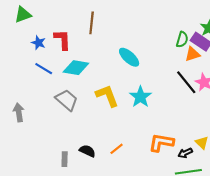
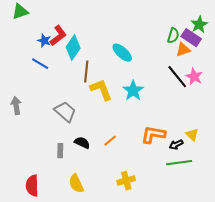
brown line: (92, 23) -> (86, 72), moved
red L-shape: (62, 40) -> (58, 36), turned 55
blue star: (39, 43) -> (44, 41), moved
cyan diamond: (76, 68) -> (73, 48), moved, turned -65
gray trapezoid: (67, 100) -> (65, 112), moved

